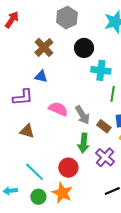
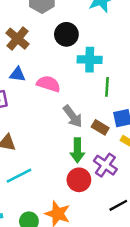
pink semicircle: (58, 109) -> (48, 84), moved
red circle: (68, 168) -> (79, 180), moved
cyan line: (35, 172) -> (19, 176), moved, turned -65

